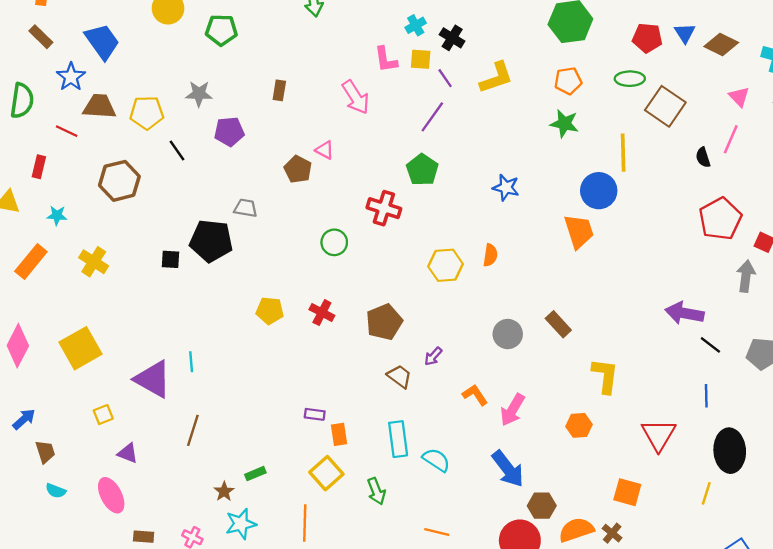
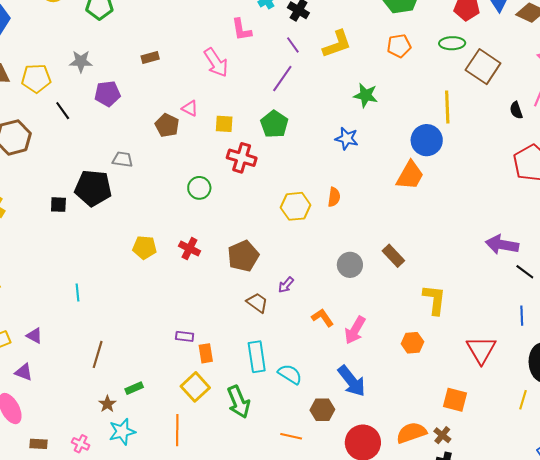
yellow square: (421, 59) -> (224, 124), moved
brown rectangle: (279, 90) -> (150, 58), turned 66
green star: (564, 124) -> (366, 95), moved
orange trapezoid: (579, 231) -> (410, 175), turned 48
purple triangle: (153, 379) -> (34, 336), moved, size x0.5
brown line: (193, 430) -> (98, 354), moved
green arrow: (376, 491) -> (239, 402), size x1.4
brown hexagon: (542, 506) -> (322, 410), moved

